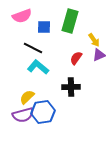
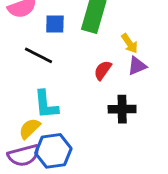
cyan L-shape: (38, 67) -> (46, 105), moved, turned -135
black cross: (71, 87) -> (122, 109), moved

